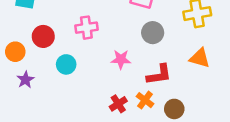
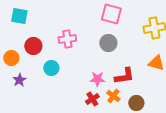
gray circle: (153, 33) -> (108, 43), moved
pink star: (121, 59) -> (97, 79), moved

